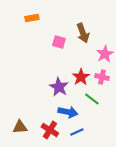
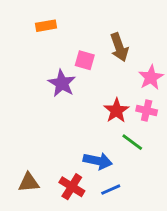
purple star: (59, 87) -> (62, 83), moved

